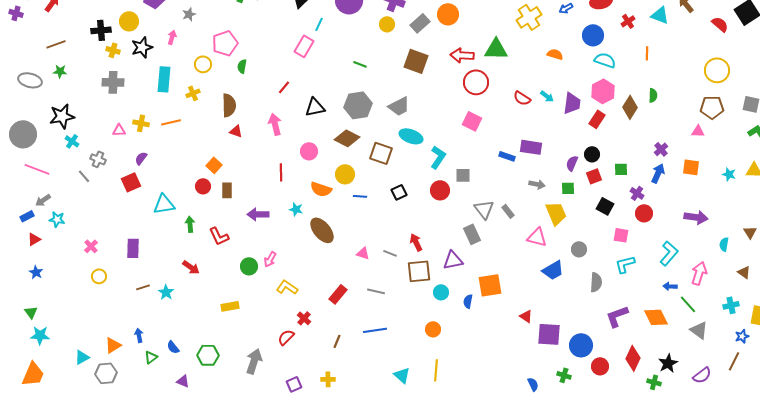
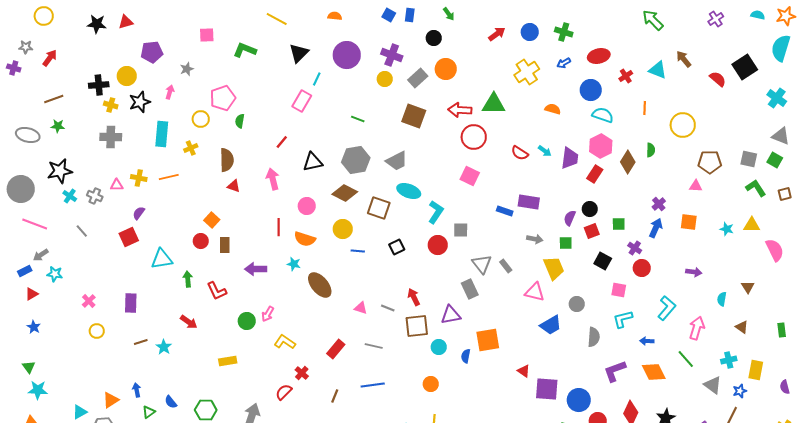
yellow circle: (717, 70) -> (683, 125), moved
gray cross: (98, 159) -> (95, 196), moved
orange semicircle: (321, 189) -> (305, 239), moved
purple arrow: (696, 217) -> (694, 272), size x0.7
blue arrow: (670, 286) -> (647, 341), moved
gray triangle: (699, 330) -> (713, 385), moved

